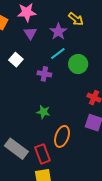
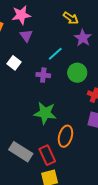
purple star: (58, 32) -> (83, 38), moved
green circle: (78, 64) -> (77, 73), moved
green star: (43, 112) -> (45, 113), size x1.6

